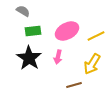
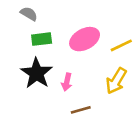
pink arrow: (58, 57) -> (67, 82), moved
brown line: (74, 85) -> (81, 110), moved

